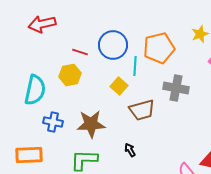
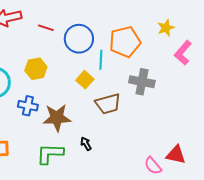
red line: (80, 52) -> (46, 28), moved
blue cross: (53, 122) -> (28, 106), moved
black arrow: (130, 150) -> (86, 144), moved

